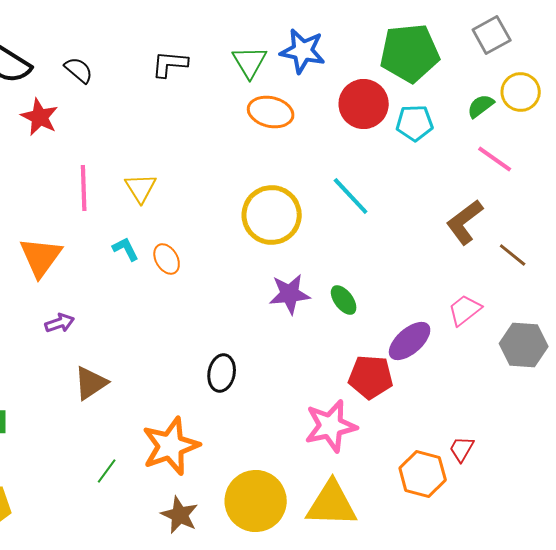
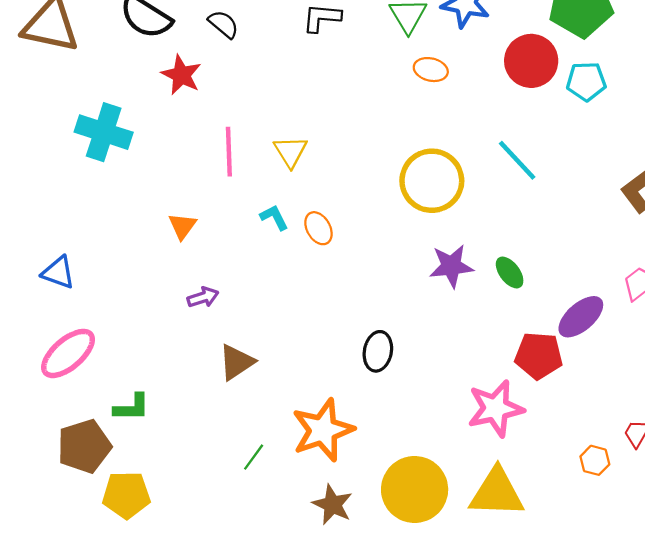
orange ellipse: (271, 112) -> (431, 70), size x0.7
orange triangle: (41, 257) -> (182, 226), size x0.6
orange hexagon: (423, 474) -> (595, 460), size x0.6

